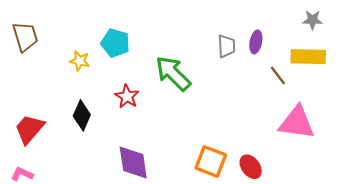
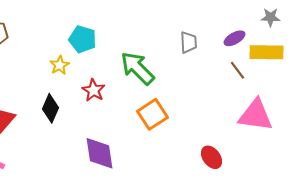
purple ellipse: (256, 42) -> (234, 38), moved, turned 50
yellow star: (80, 61) -> (60, 65), moved, turned 30
orange square: (211, 161) -> (152, 114), moved, turned 36

